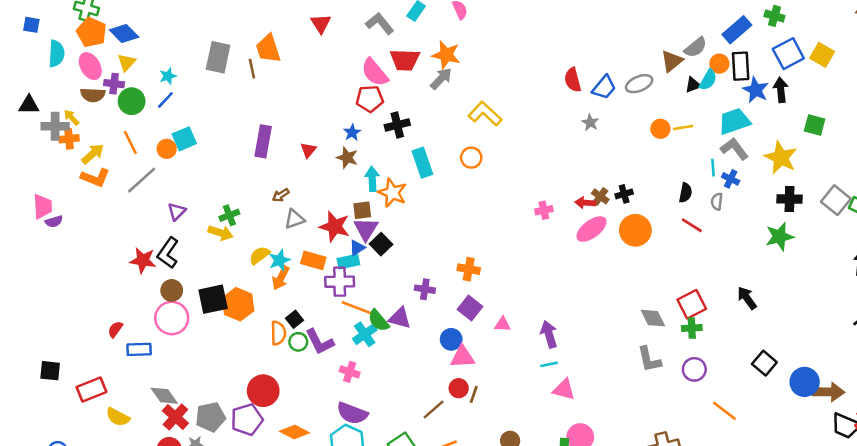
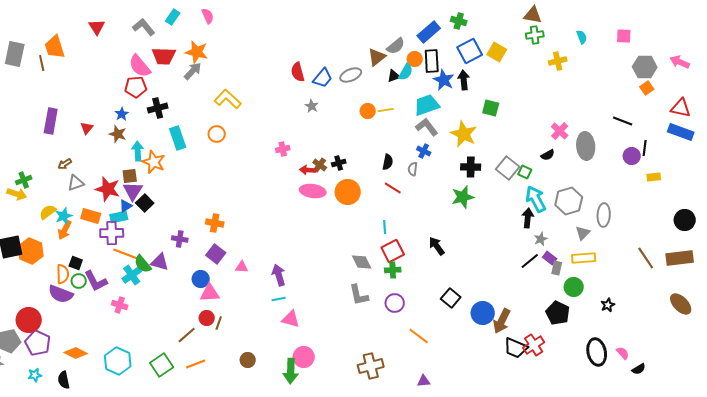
cyan line: (713, 168) -> (385, 227), moved
pink cross: (544, 210) -> (283, 149), moved
pink ellipse: (592, 229) -> (313, 191), turned 45
black square: (295, 319) -> (76, 263), turned -32
red circle: (263, 391) -> (29, 320), moved
brown arrow: (828, 392) -> (502, 321), turned 115
purple semicircle: (352, 413) -> (61, 294), moved
purple pentagon: (247, 420) -> (38, 343), turned -30

